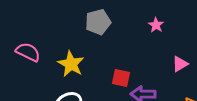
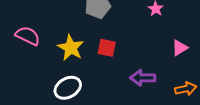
red square: (121, 78) -> (107, 48), moved

